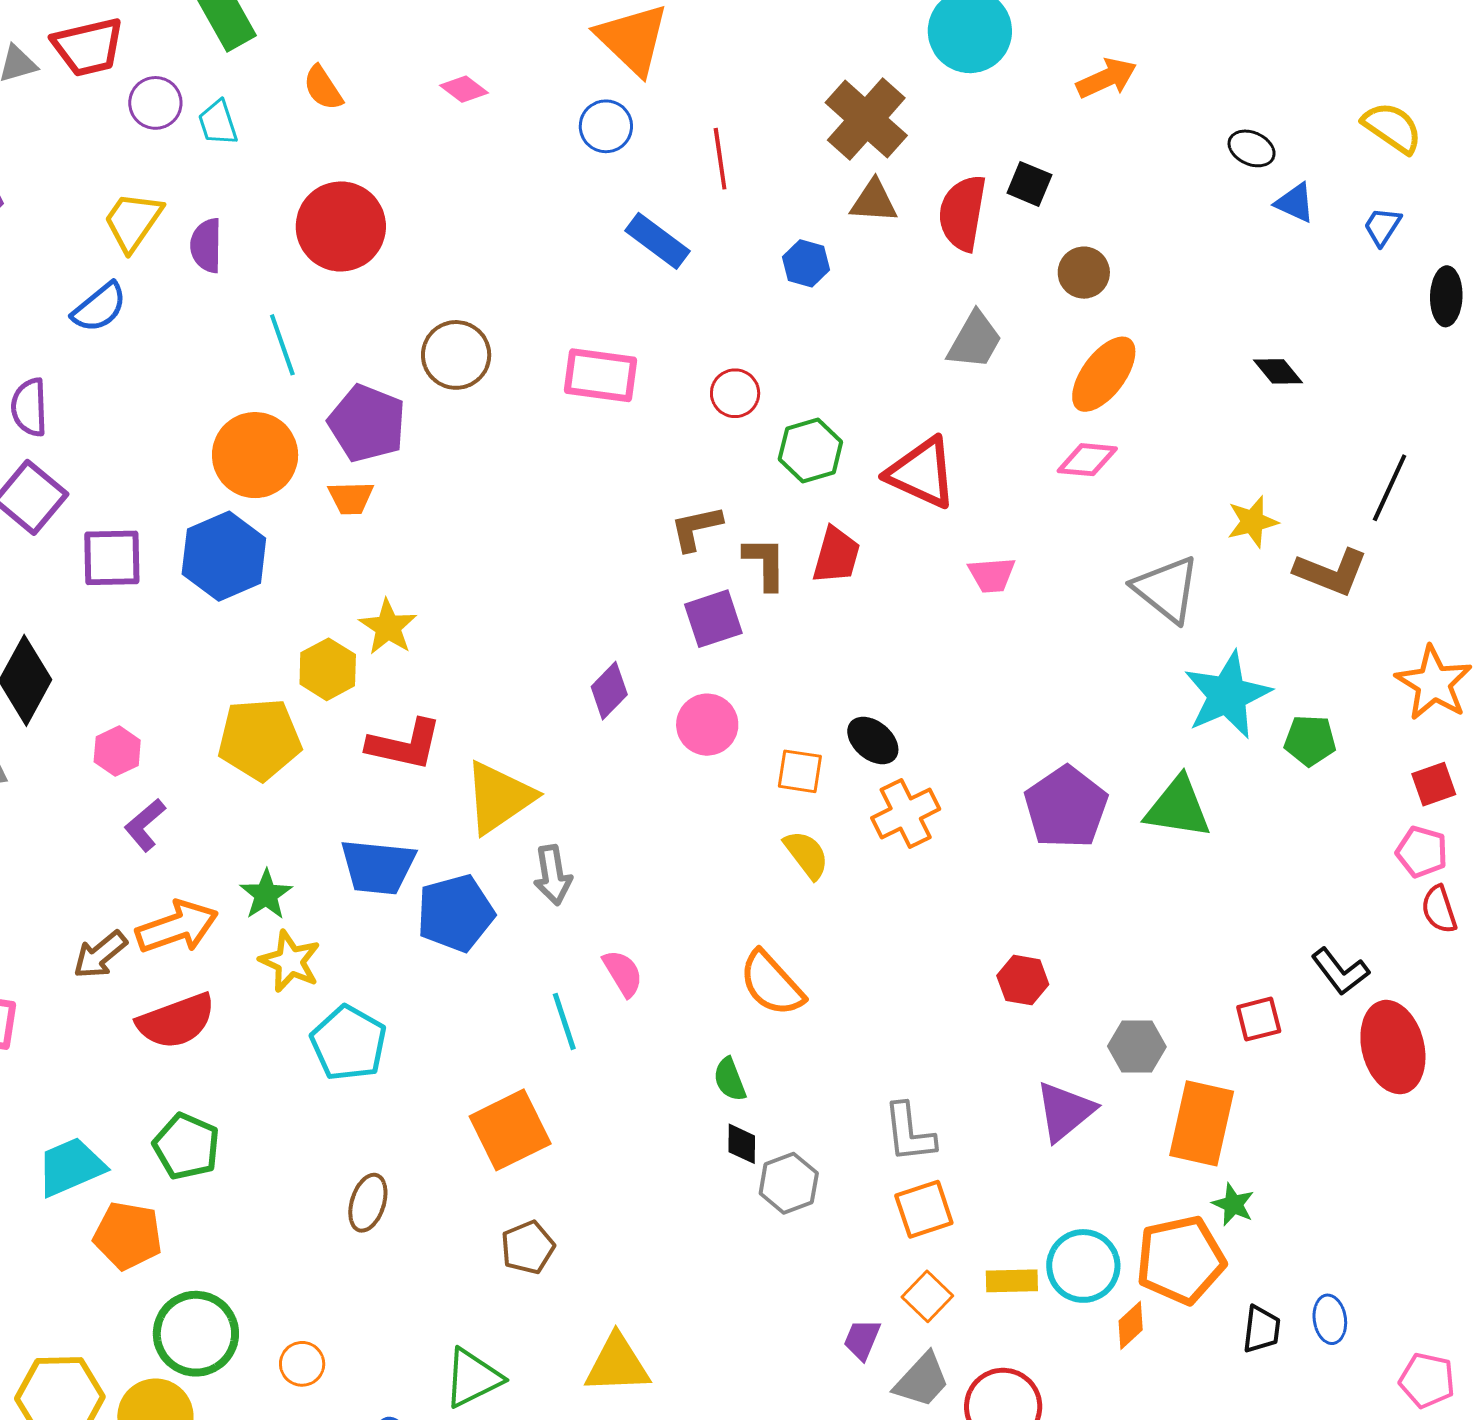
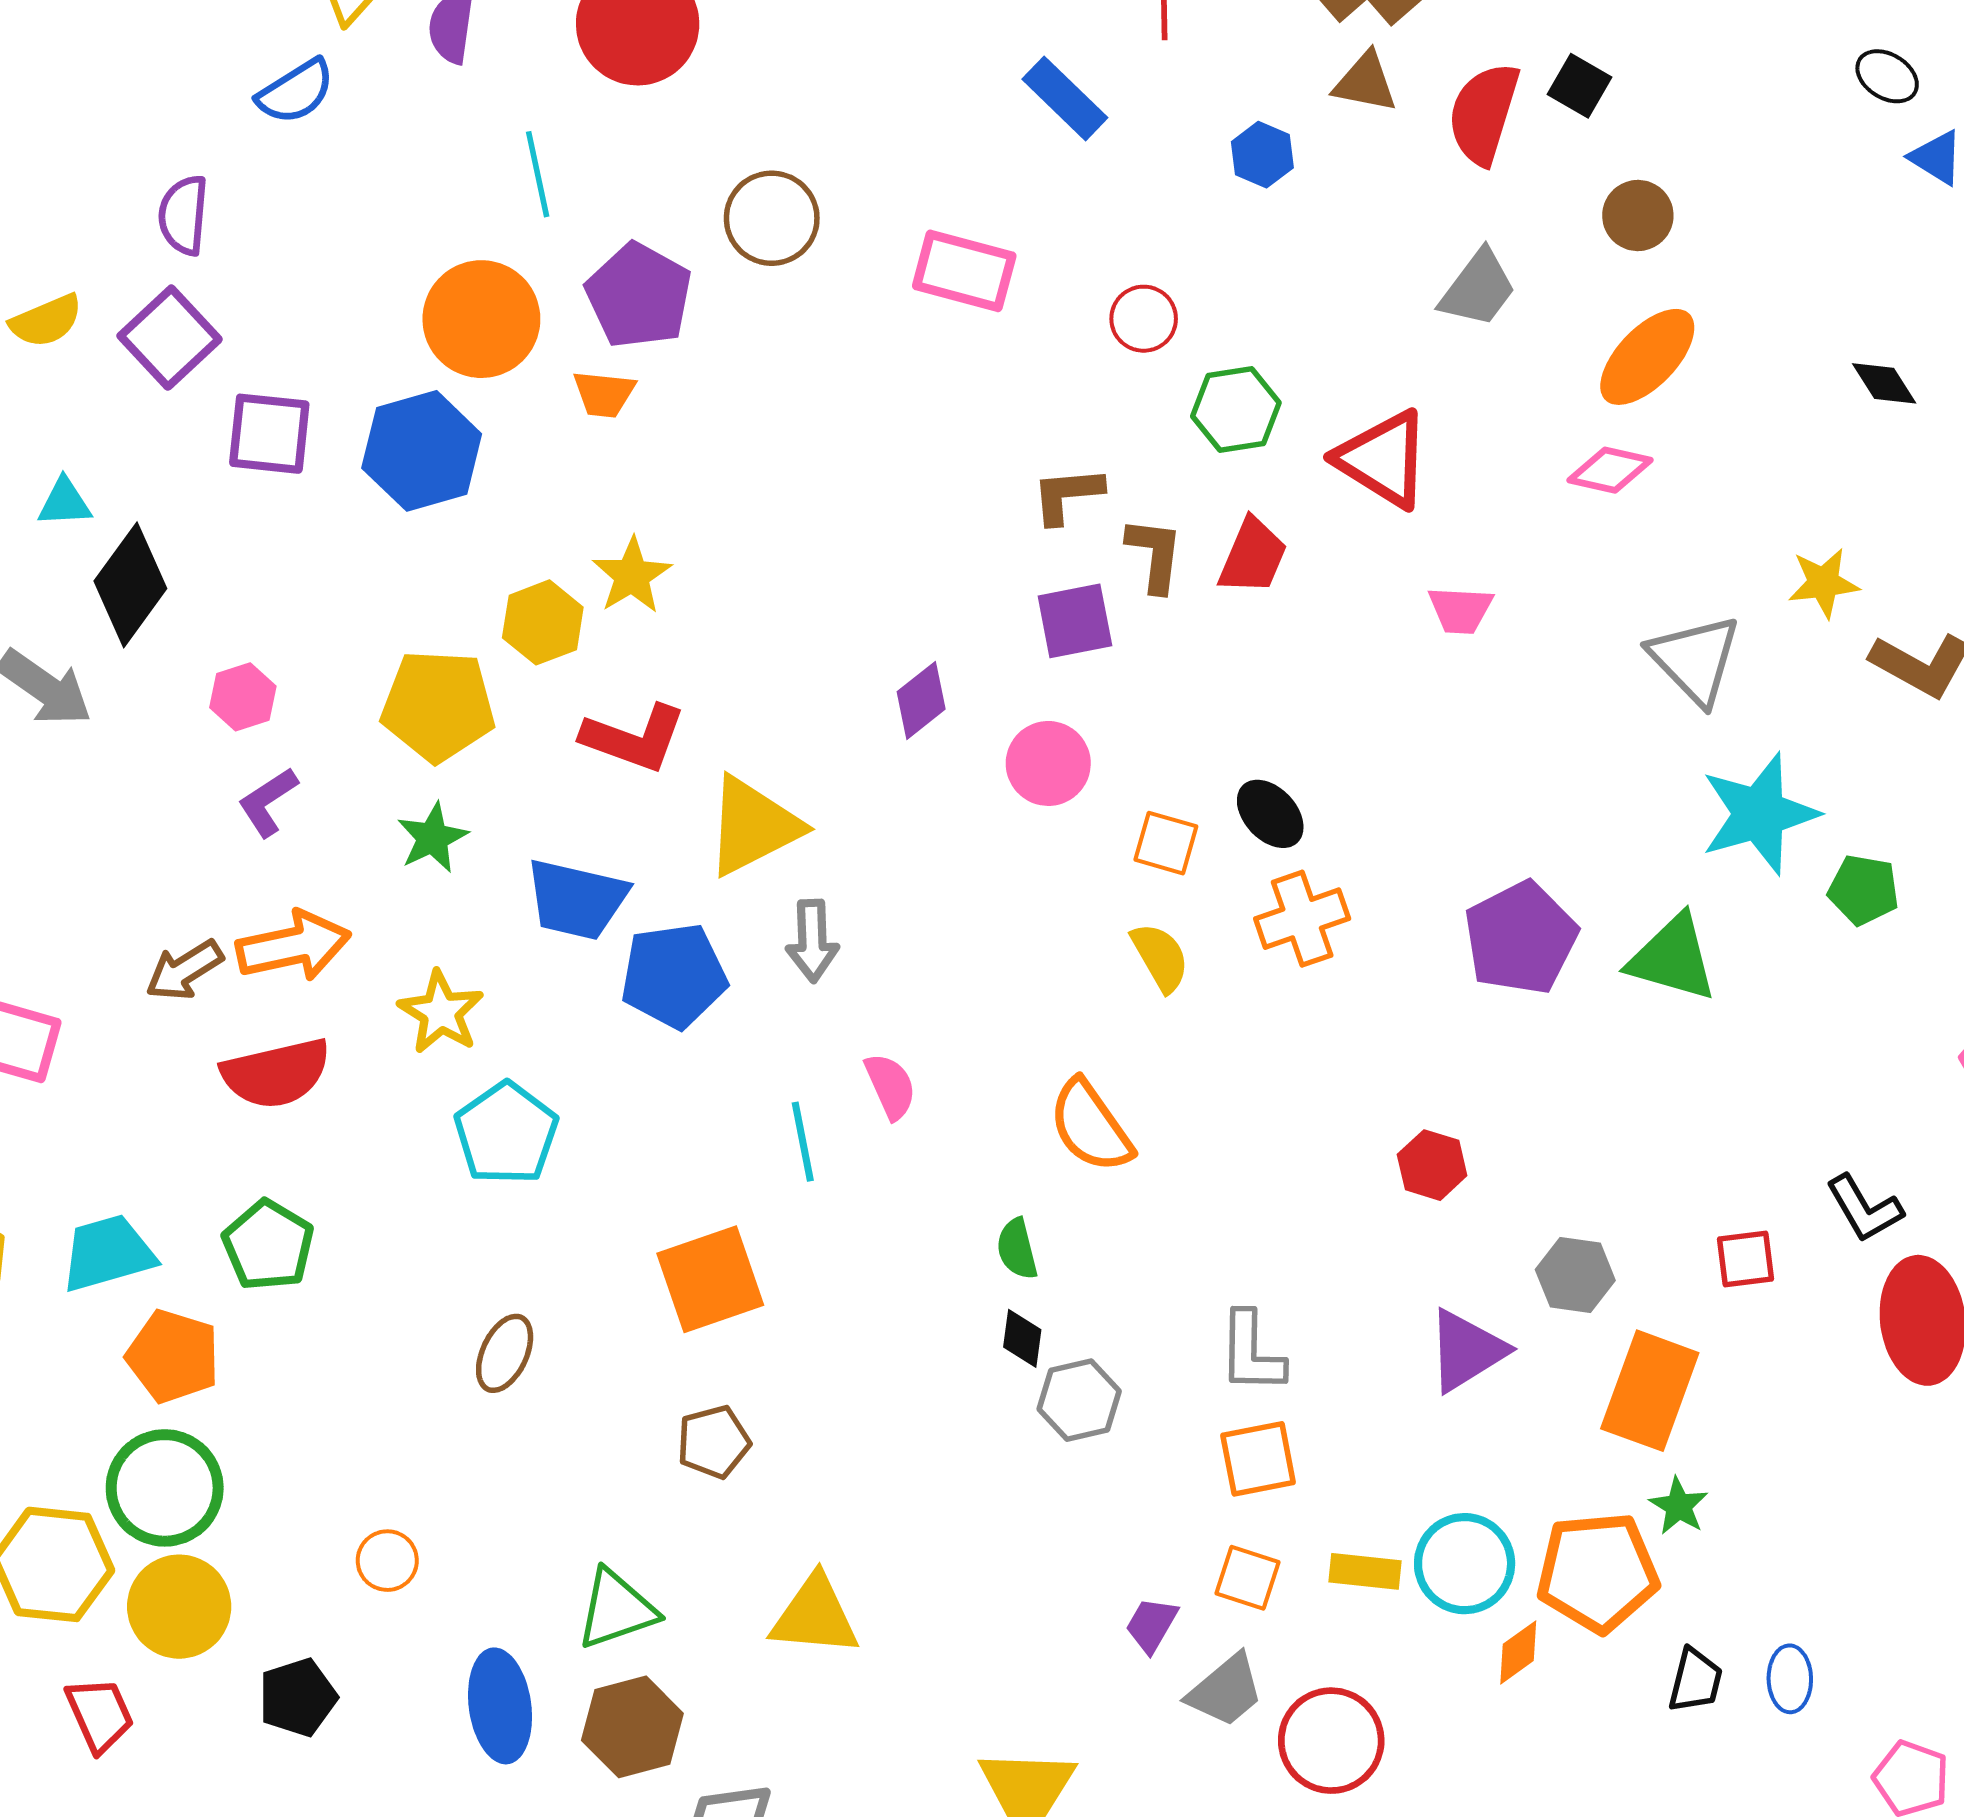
green star: (266, 895) -> (432, 838), moved
orange square: (927, 1296) -> (1248, 1578), turned -33
green circle: (196, 1334) -> (165, 1488), moved

